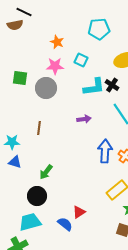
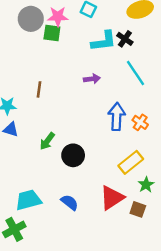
green square: (20, 78) -> (52, 33), moved
gray circle: (46, 88) -> (31, 19), moved
black circle: (37, 196) -> (73, 155), moved
red triangle: (79, 212) -> (112, 198), moved, size x1.6

